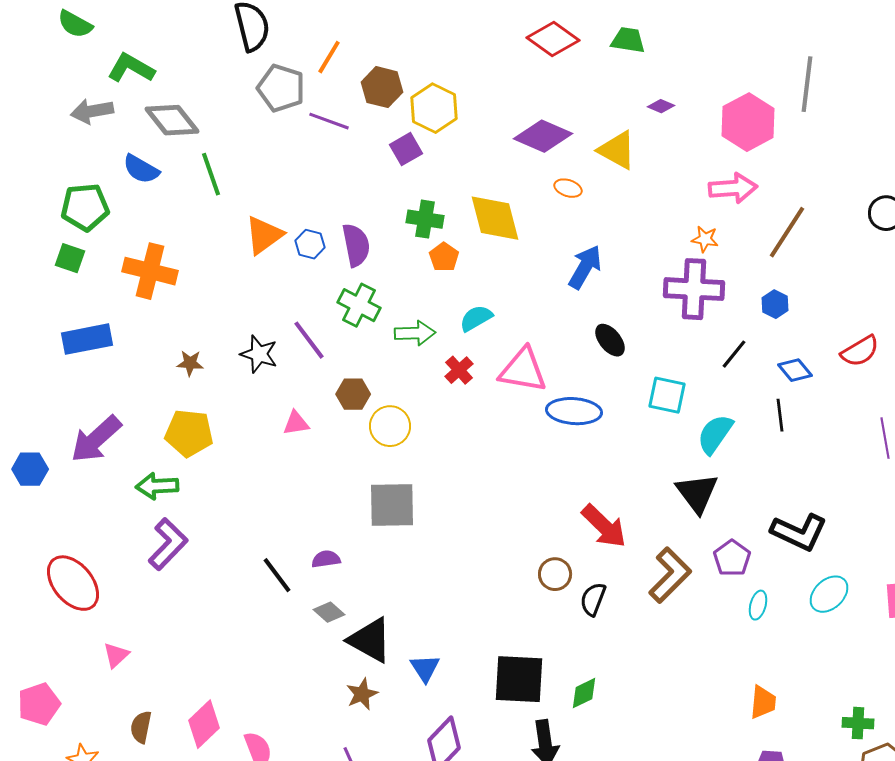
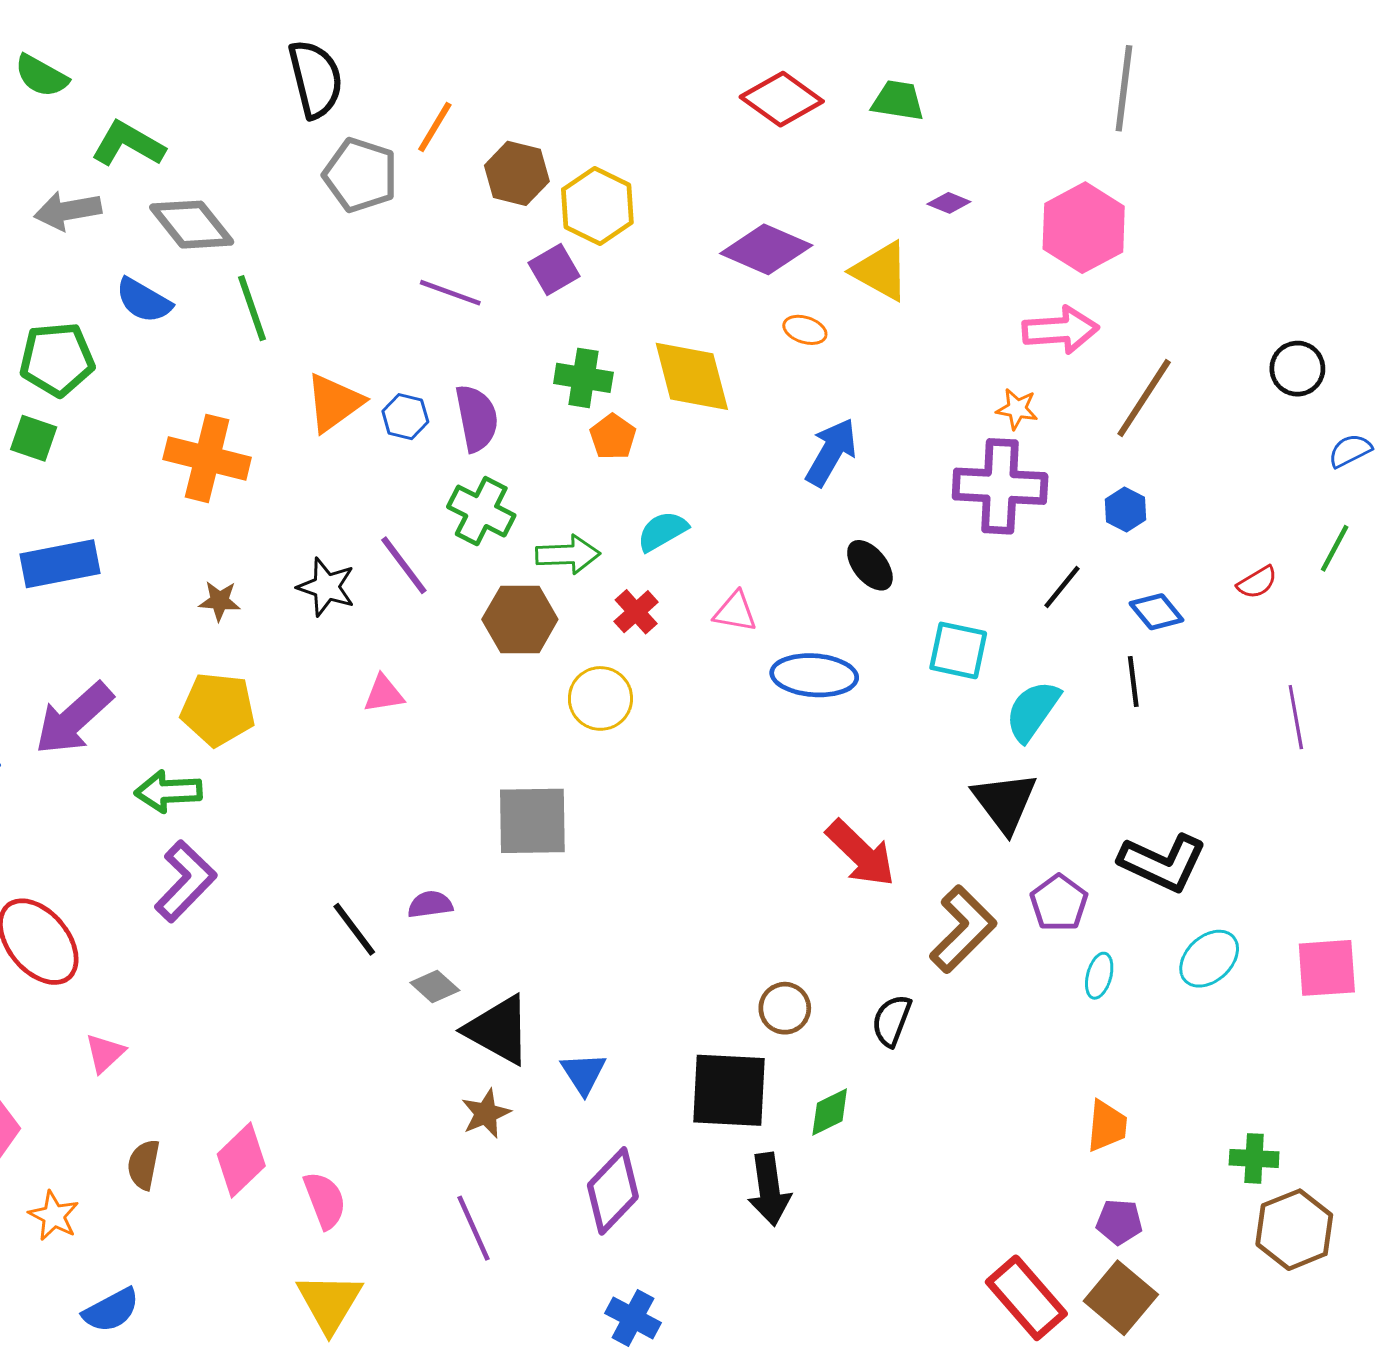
gray line: (807, 84) -> (1124, 88), moved
purple line: (329, 121) -> (450, 293), moved
orange cross: (150, 271) -> (207, 458), moved
red semicircle: (860, 351) -> (1257, 582), size x0.7
pink triangle: (523, 370) -> (735, 612), size x0.6
brown hexagon: (353, 394) -> (520, 619), moved, size x1.4
yellow circle: (390, 426) -> (600, 698), moved
brown circle: (555, 574) -> (785, 1008), moved
black semicircle: (593, 599) -> (892, 1021), moved

